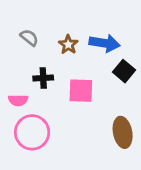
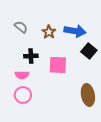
pink semicircle: (18, 100) -> (22, 75), moved
pink circle: (32, 132) -> (23, 95), size x0.7

